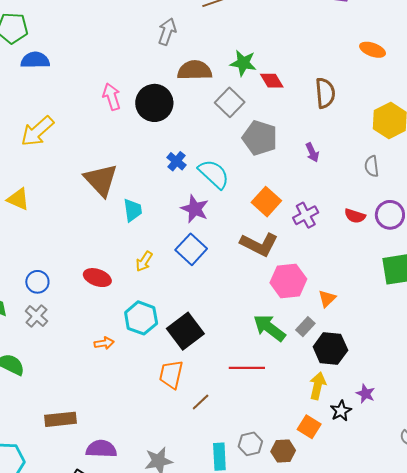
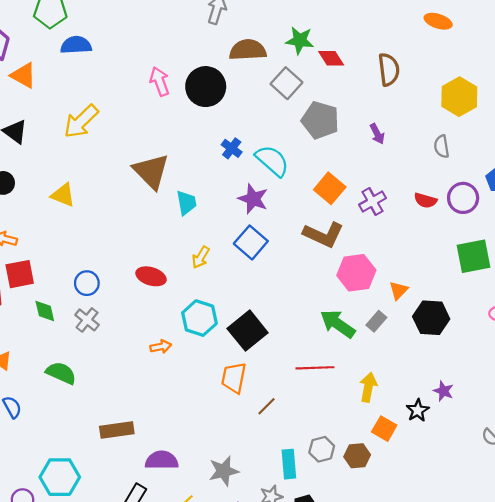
black hexagon: (330, 349) -> (431, 318), moved
yellow arrow: (318, 386) -> (368, 387), moved

